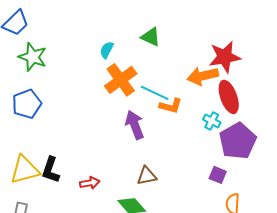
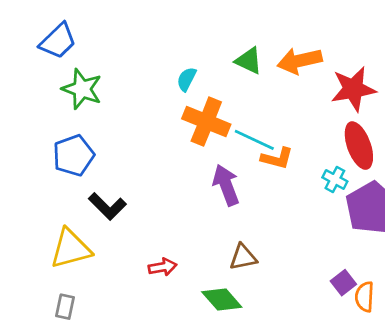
orange arrow: (203, 76) -> (300, 61), moved
orange cross: (121, 80) -> (206, 122), turned -32
black L-shape: (51, 170) -> (107, 206), moved, turned -64
purple square: (218, 175) -> (343, 283), moved, turned 30

